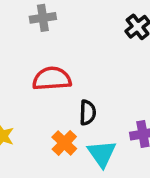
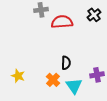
red semicircle: (52, 79) -> (62, 22), moved

